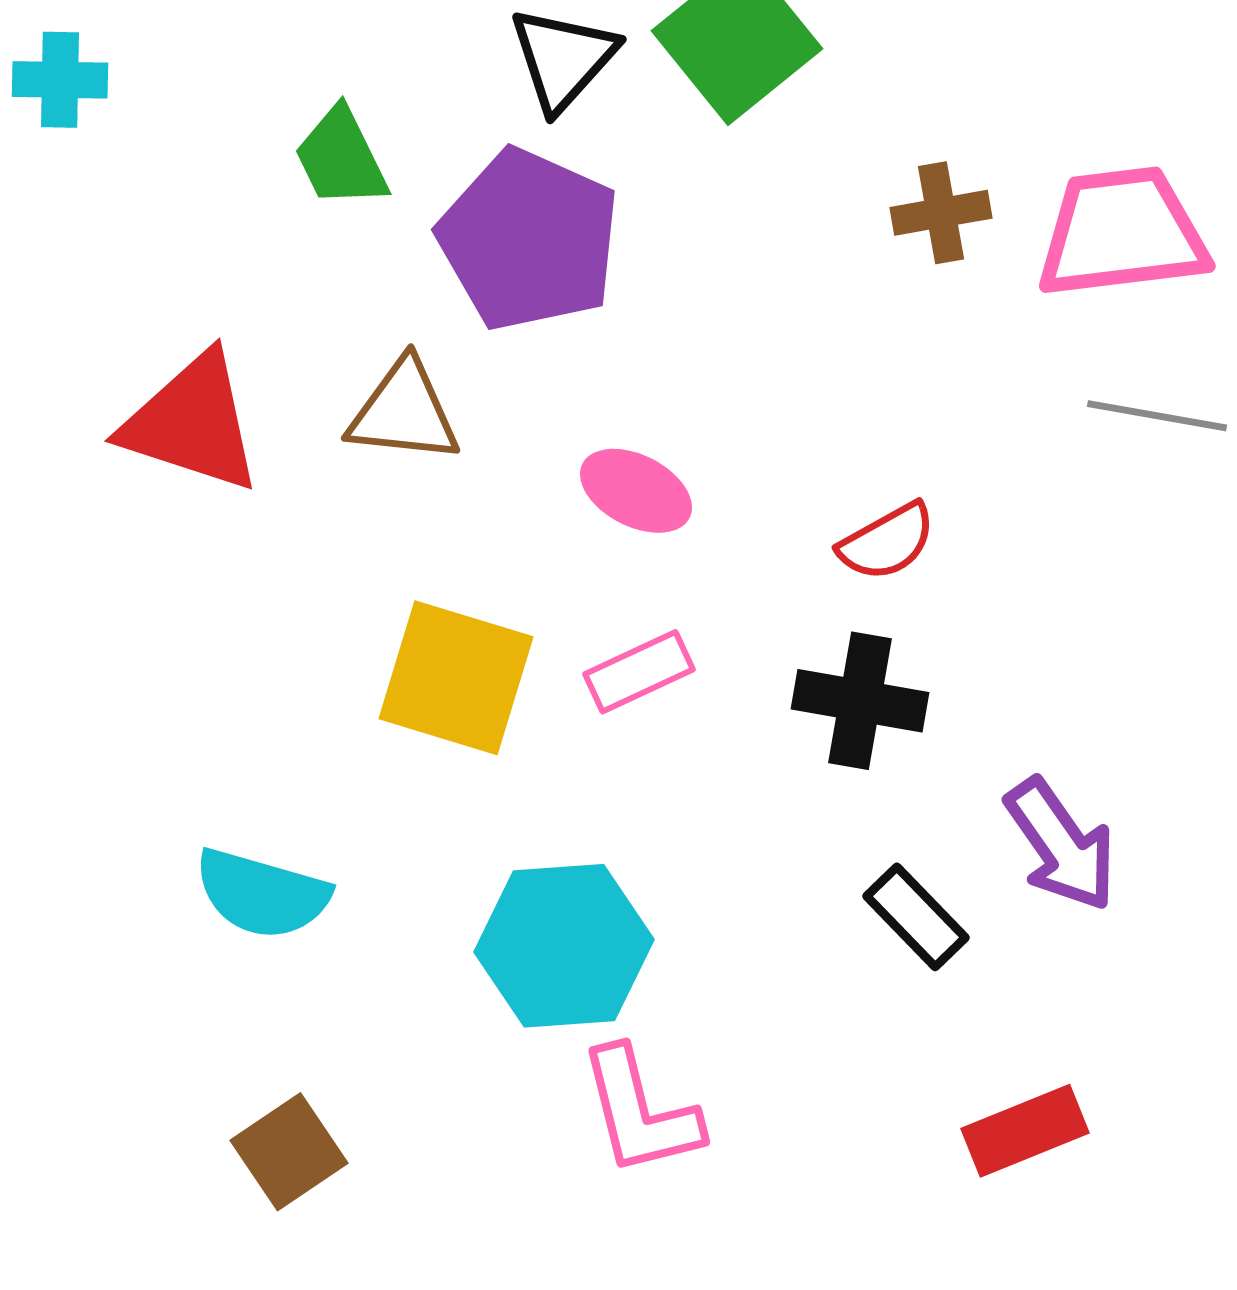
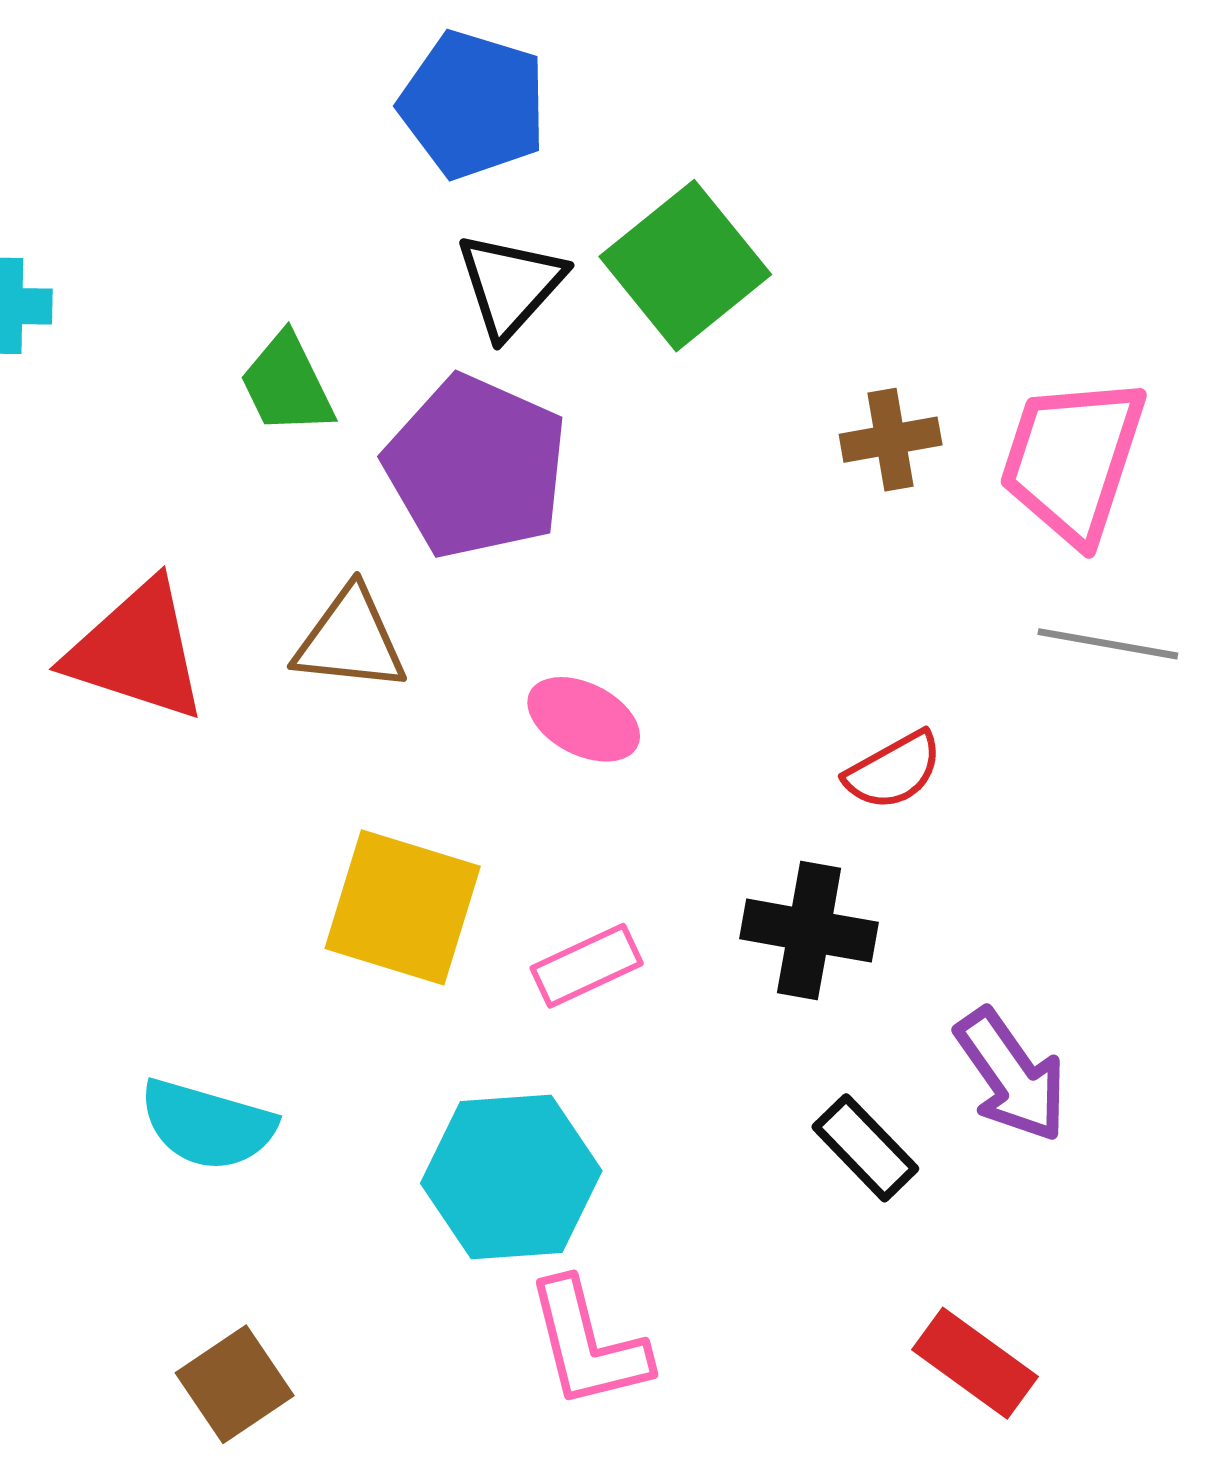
pink trapezoid: (1122, 233) -> (1073, 460), turned -65
red semicircle: (887, 542) -> (894, 771), moved
pink rectangle: (639, 672) -> (587, 966), moved
red rectangle: (1025, 1131) -> (975, 1363), turned 58

